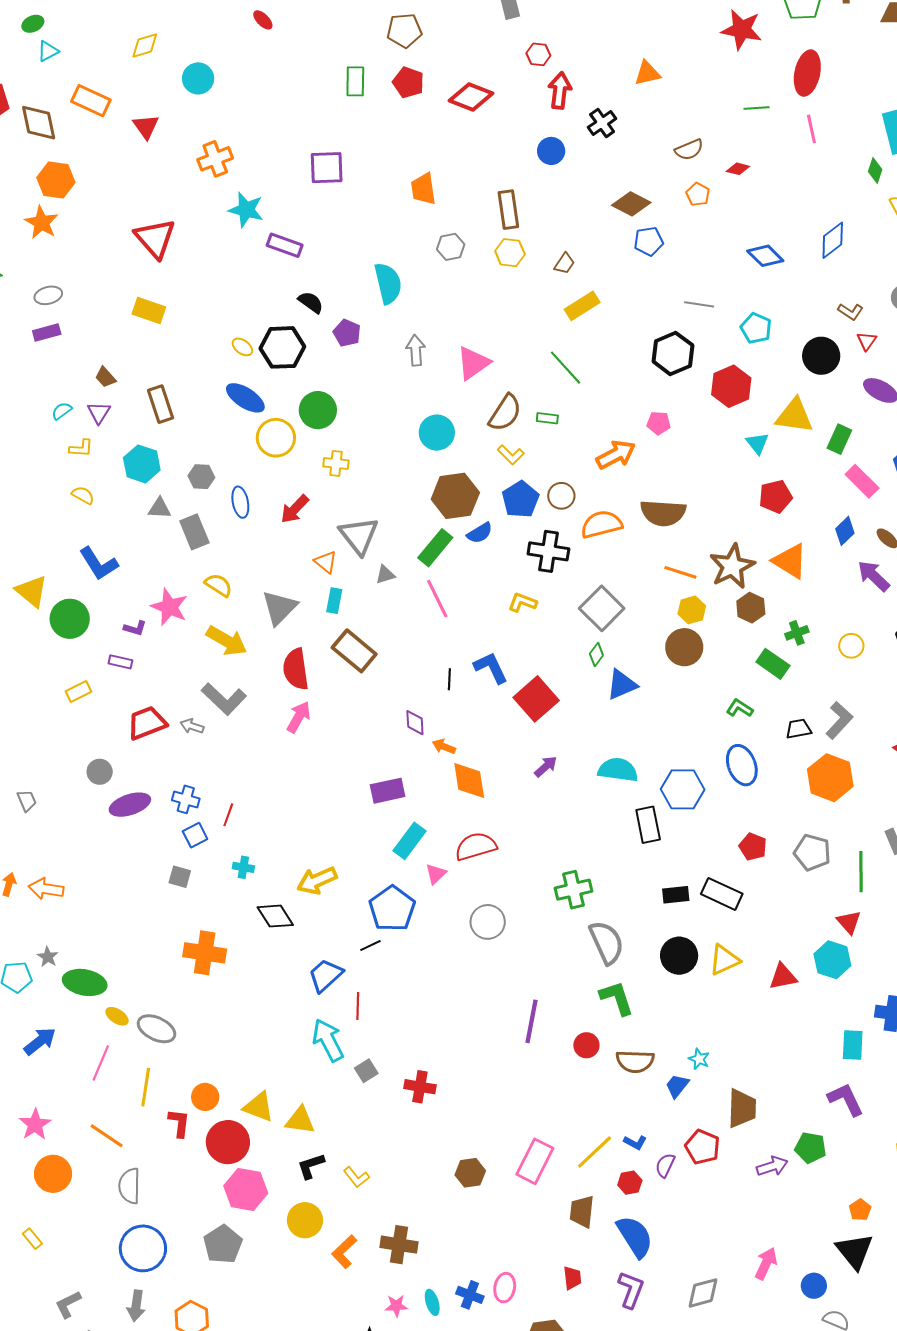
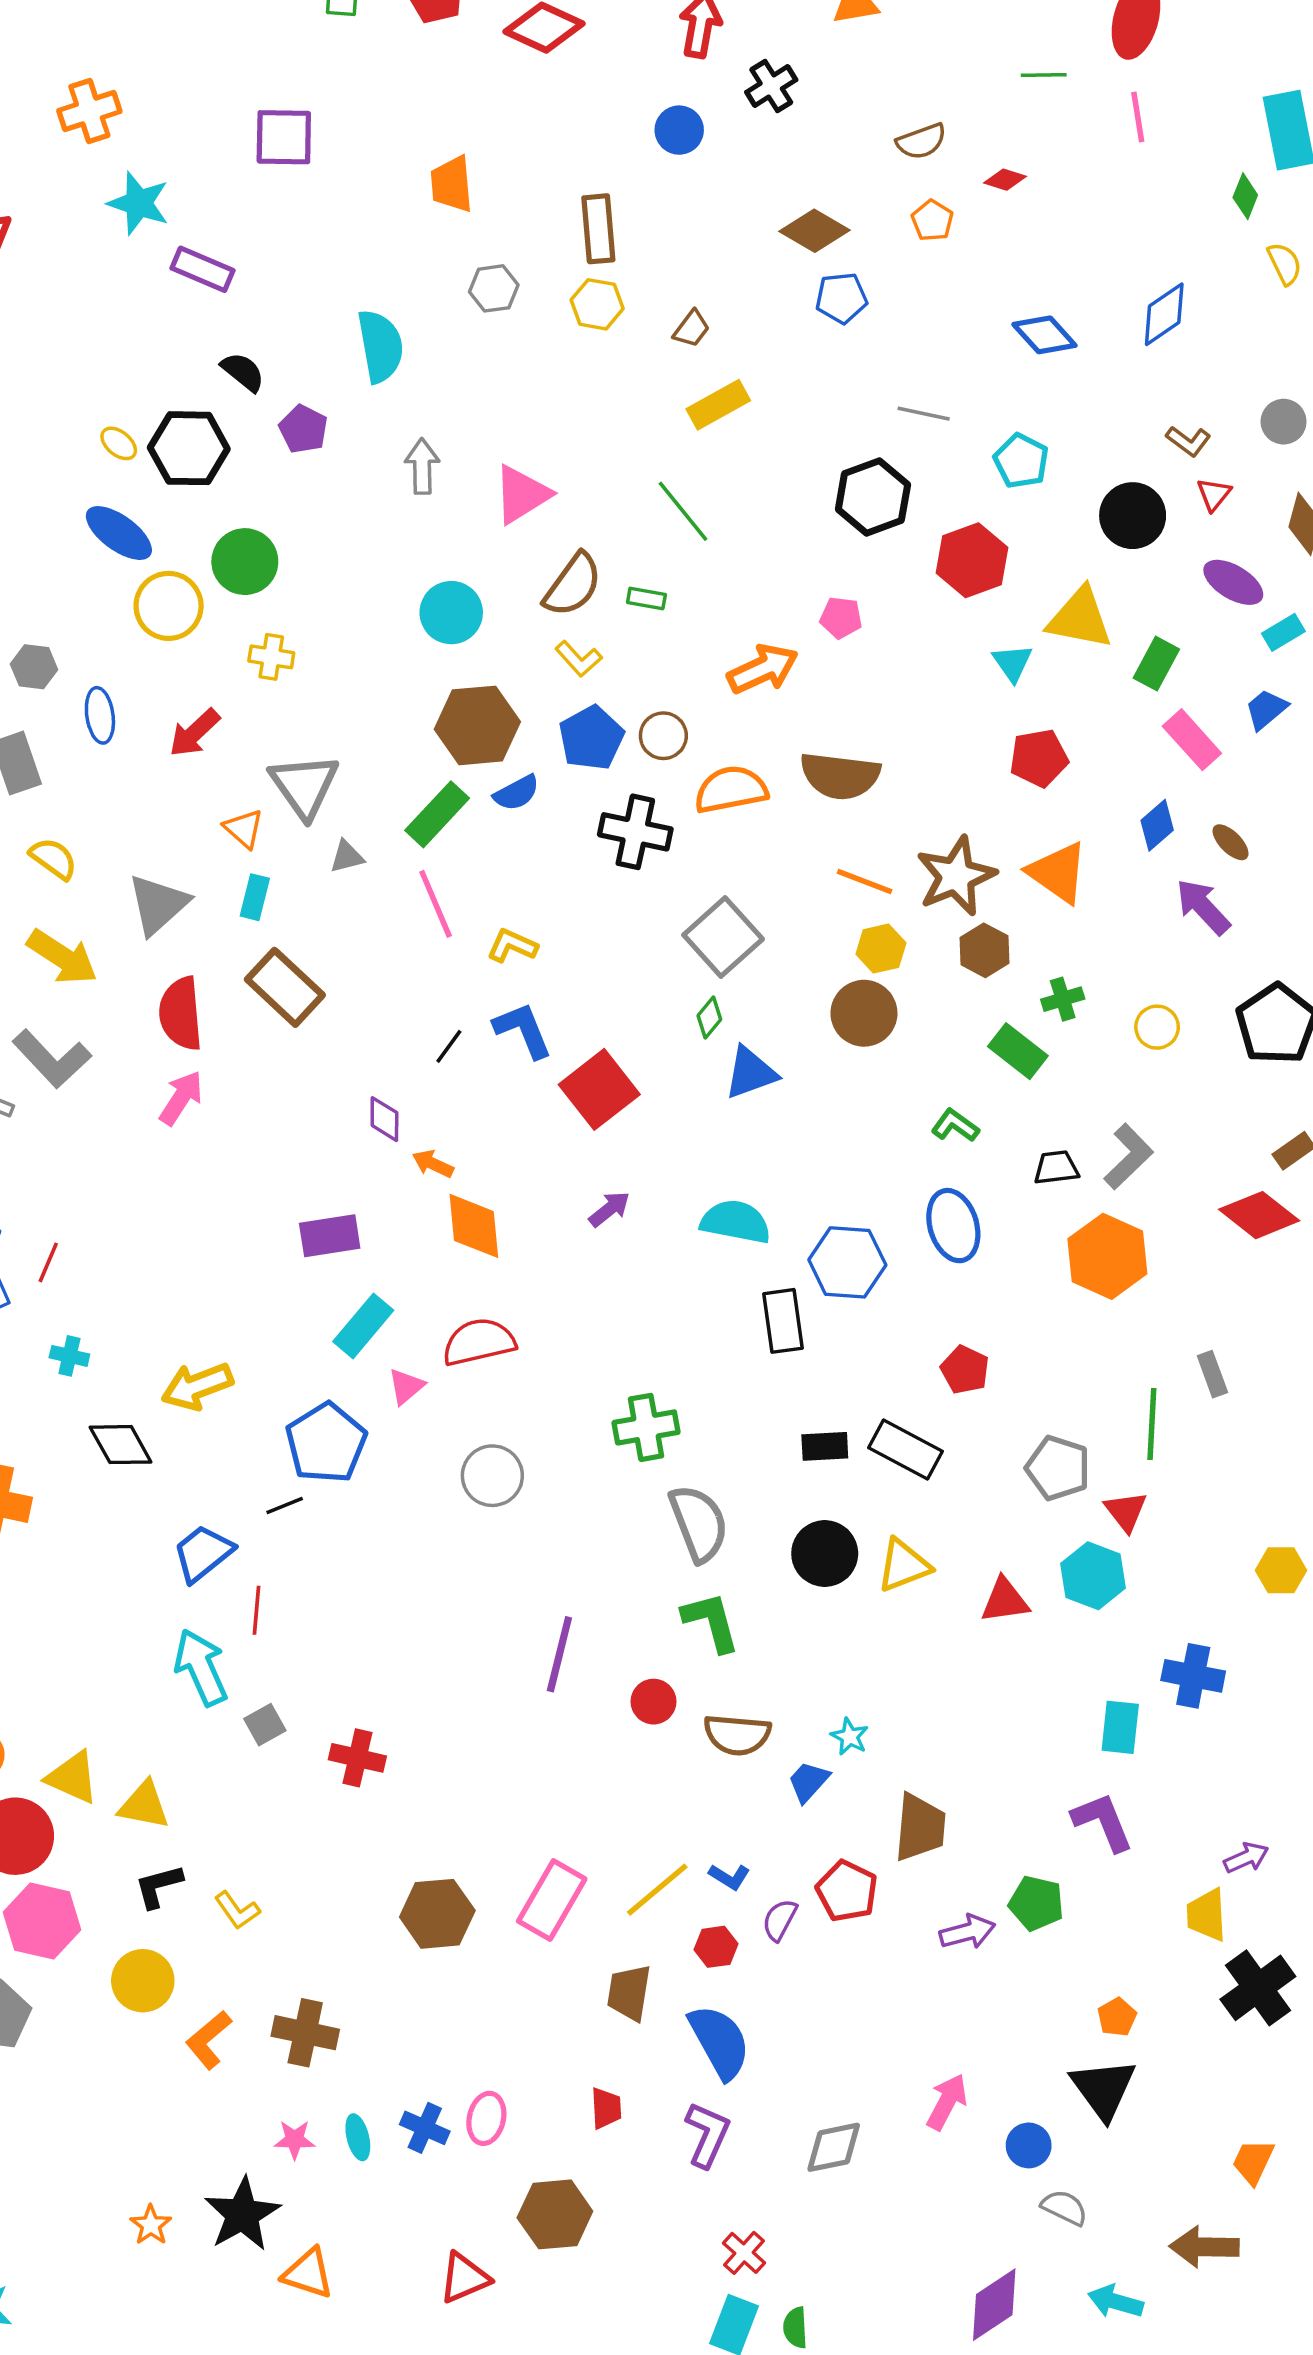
yellow L-shape: (522, 602) -> (512, 946), moved
black line: (449, 679) -> (449, 1046), turned 30
gray pentagon: (812, 852) -> (1058, 1468), moved
brown hexagon: (470, 1173) -> (437, 1914), size x1.4

